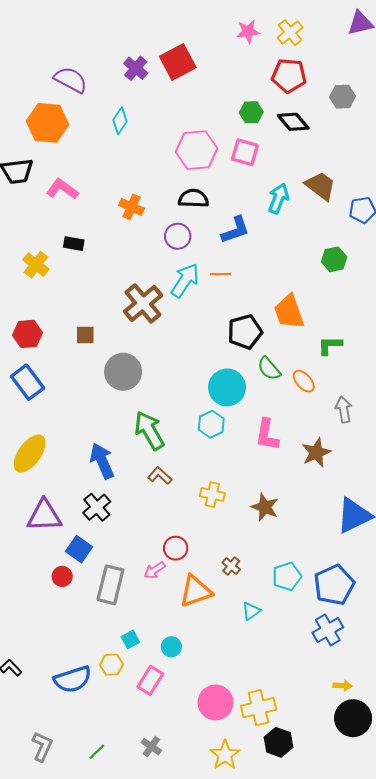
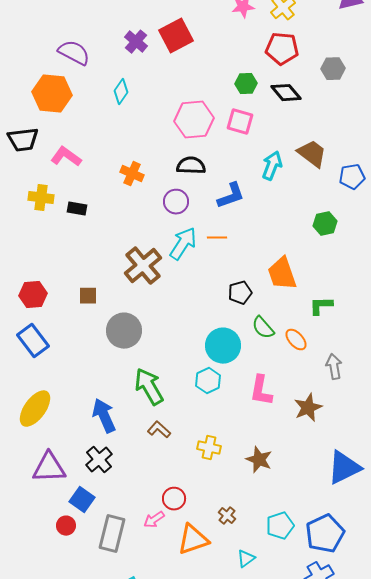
yellow cross: (36, 265) -> (41, 198), moved, turned -30
black pentagon: (245, 332) -> (240, 293), size x0.7

